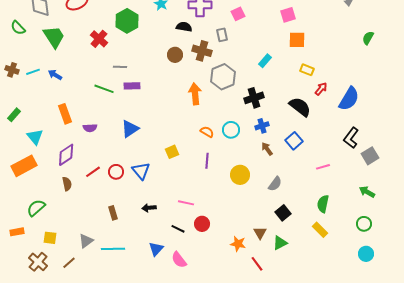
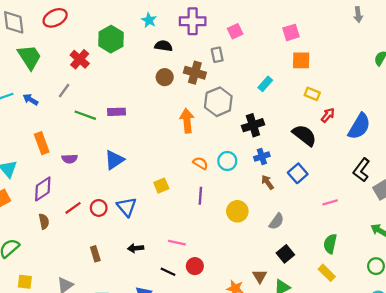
black semicircle: (184, 27) -> (164, 46), moved
gray line: (120, 67) -> (64, 91), moved, turned -56

